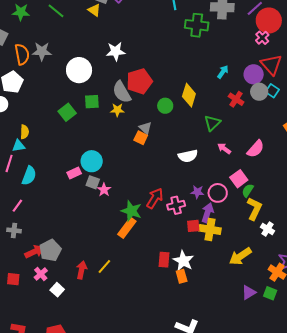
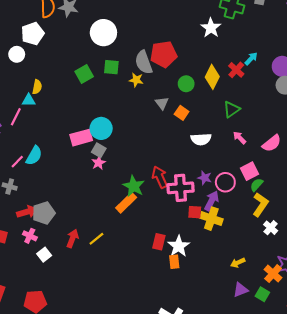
white star: (116, 51) -> (211, 28), moved, turned 30
red cross: (236, 99) -> (236, 70), moved
orange square: (141, 138) -> (182, 113), moved
pink rectangle: (74, 173) -> (81, 138), size x1.5
cyan semicircle: (29, 176) -> (34, 156), moved
pink star: (104, 190) -> (99, 163), moved
red arrow: (155, 198) -> (160, 177), turned -65
pink cross: (176, 205) -> (180, 188), size x1.4
yellow arrow: (240, 256) -> (238, 263), moved, size x0.6
pink cross: (41, 274) -> (30, 236), turned -32

